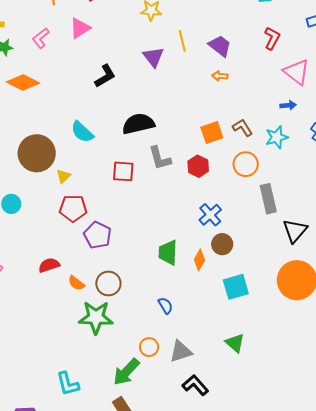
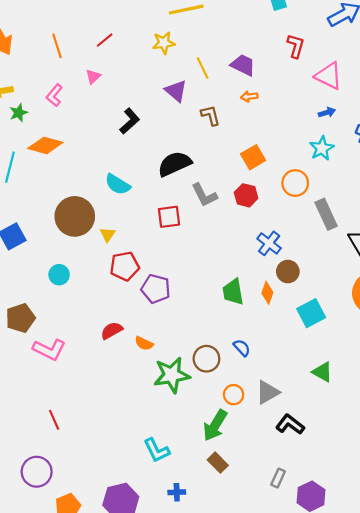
pink triangle: (80, 28) -> (93, 77), size x0.7
brown L-shape: (242, 128) -> (210, 115), moved, turned 30
brown circle: (108, 283) -> (206, 359), moved

